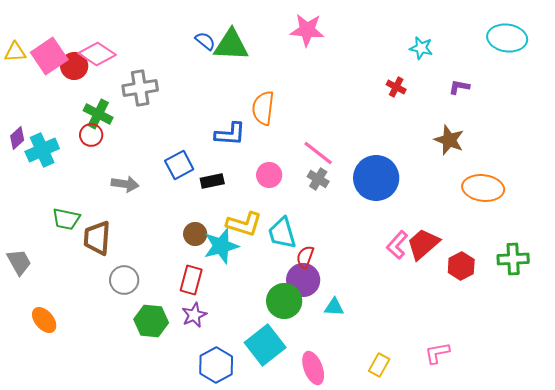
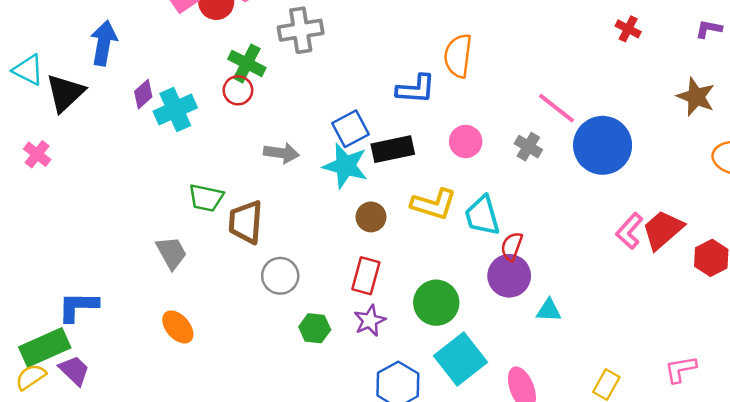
pink line: (318, 153) -> (556, 108), moved
black rectangle: (212, 181) -> (393, 149), size x1.4
cyan star: (221, 246) -> (345, 166), moved, turned 30
gray trapezoid: (19, 262) -> (171, 253), moved
green circle: (284, 301) -> (436, 303), moved
green hexagon: (151, 321) -> (315, 328), size x0.7

